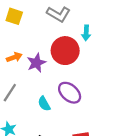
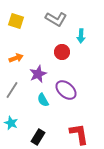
red circle: (65, 51) -> (62, 52), size x0.6
purple star: (36, 63) -> (38, 74), moved

